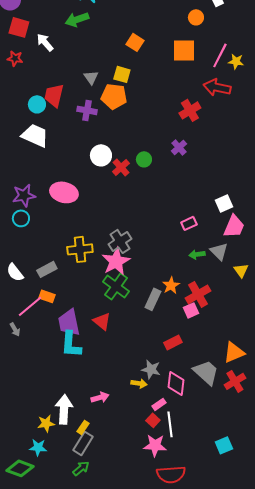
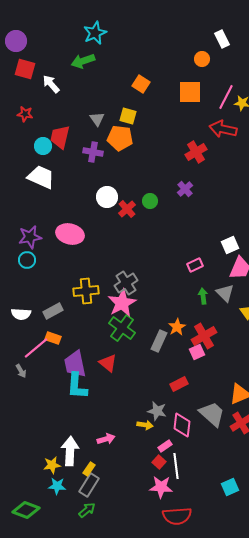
red star: (15, 58) -> (25, 114), moved
green arrow: (197, 254) -> (203, 296), turned 91
white semicircle: (15, 272) -> (21, 314), turned -48
cyan star: (38, 447) -> (57, 486), moved

